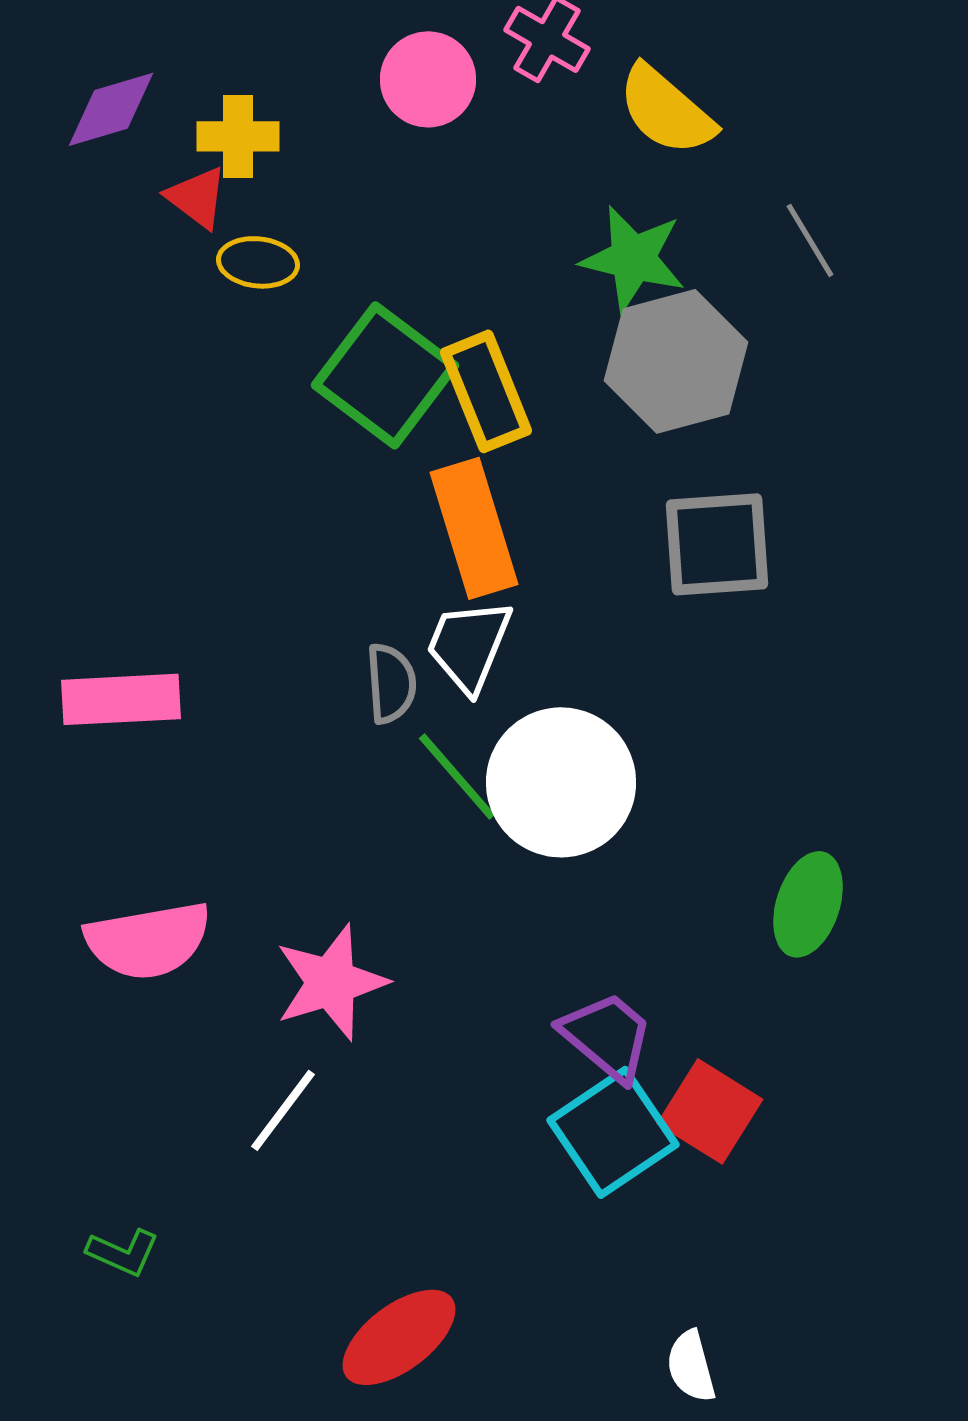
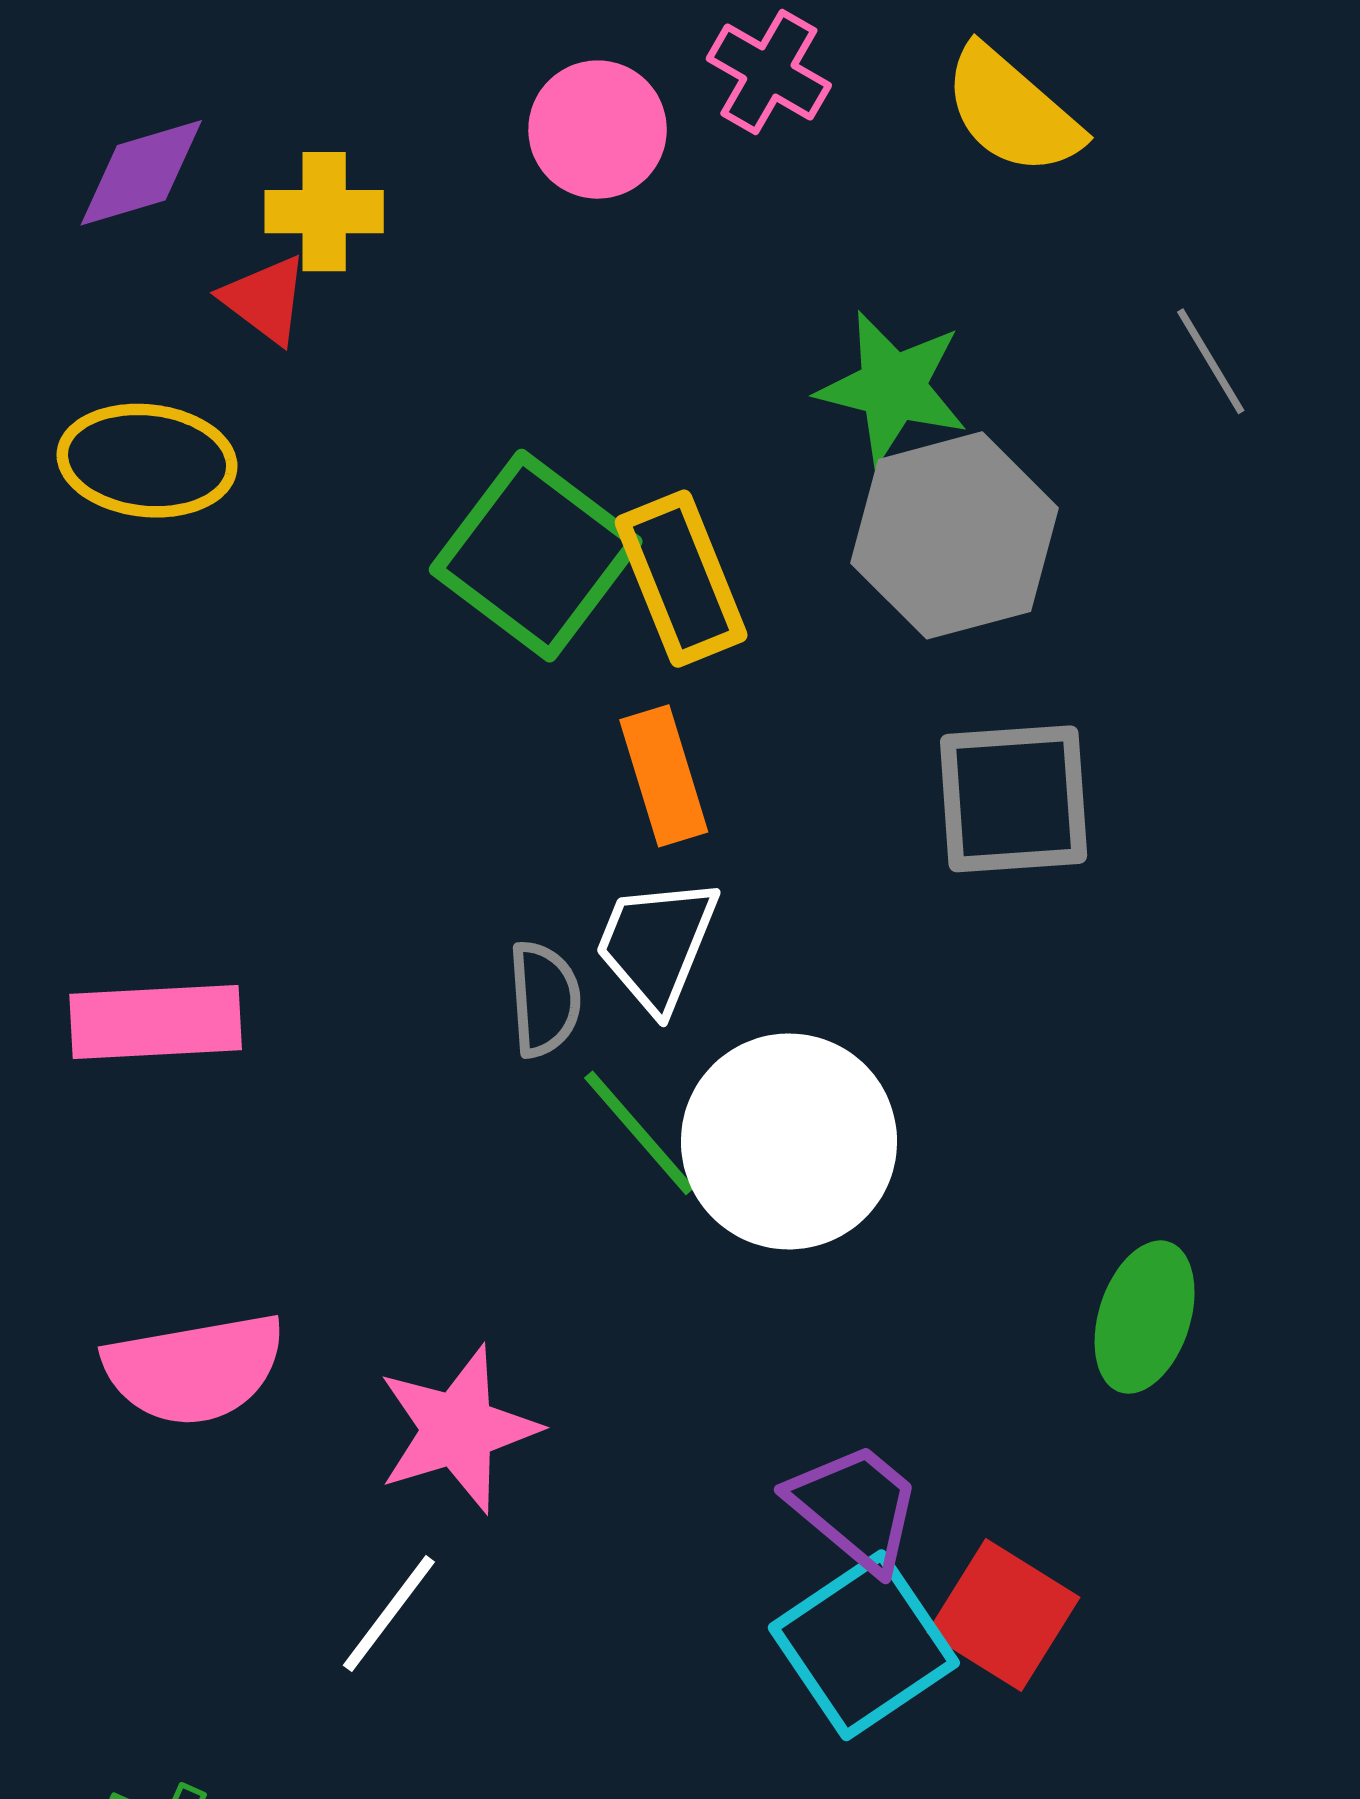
yellow semicircle: (666, 110) -> (1012, 111), moved
gray line: (810, 240) -> (1211, 361), moved
yellow ellipse: (258, 262) -> (147, 461), moved, size x1.5
orange rectangle: (474, 528) -> (664, 776), size x0.7

